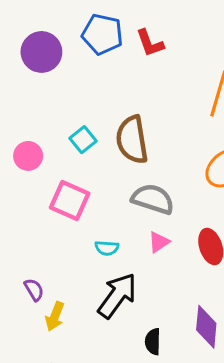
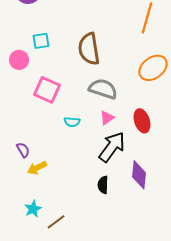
cyan square: (83, 140) -> (41, 41), moved, turned 30
black arrow: (117, 296) -> (112, 147), moved
yellow arrow: (55, 316) -> (37, 168), turned 42

